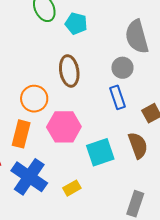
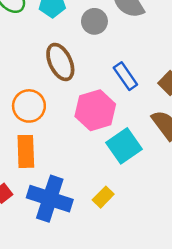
gray circle: (122, 68) -> (94, 21), moved
pink hexagon: (64, 127) -> (95, 110), moved

